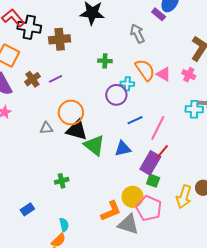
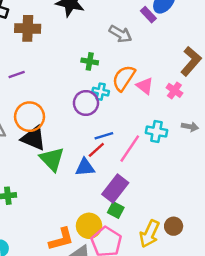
gray arrow: (137, 34) -> (120, 34), turned 138
green cross: (105, 61) -> (90, 61), moved
orange semicircle: (145, 70) -> (124, 78), turned -120
cyan cross: (194, 109) -> (156, 132), moved
red line: (162, 152) -> (96, 150), moved

